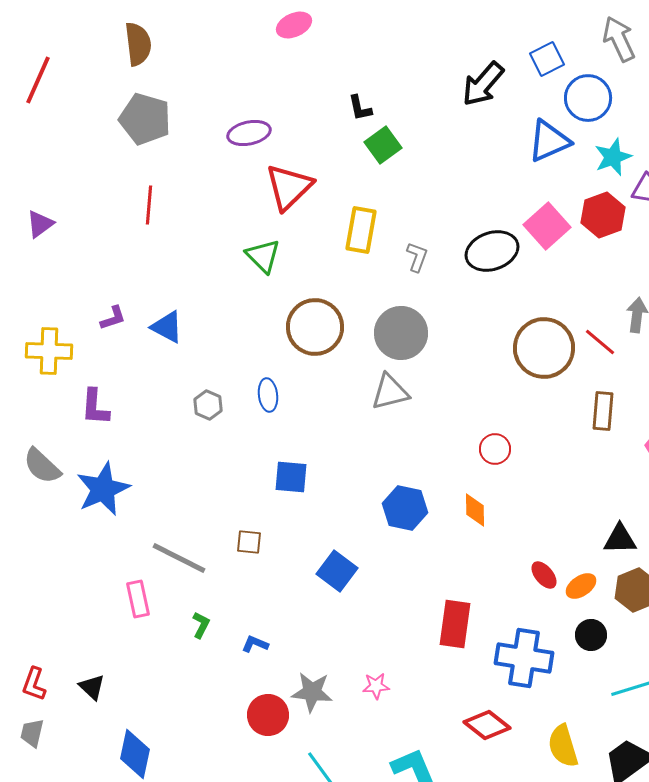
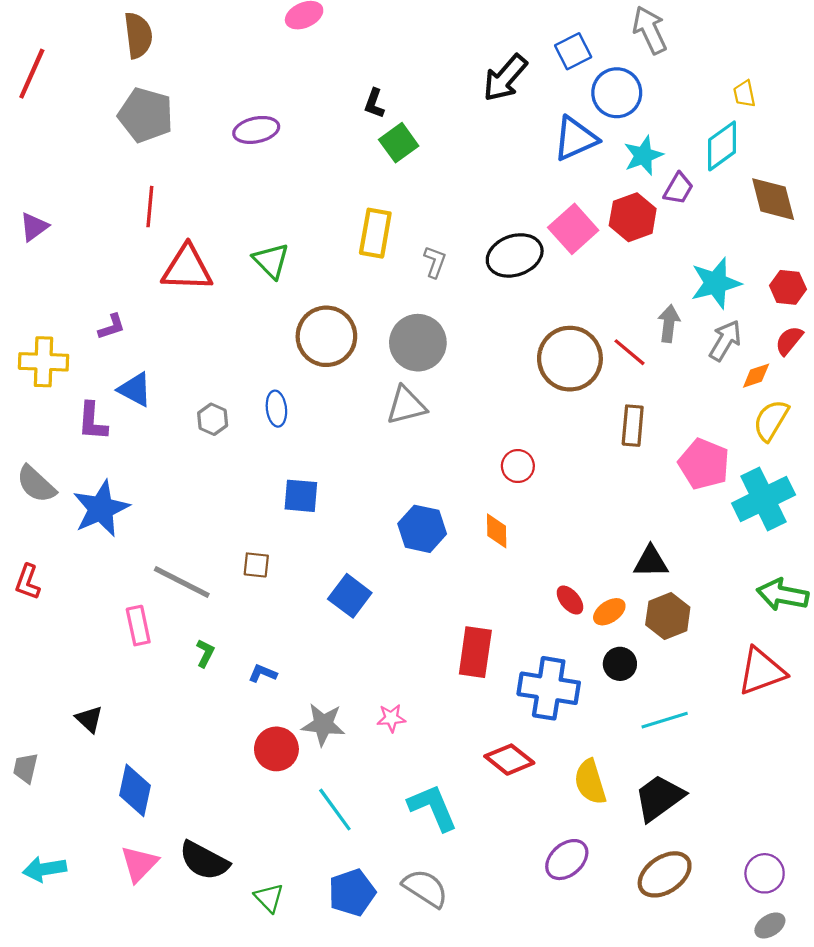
black L-shape: (360, 108) -> (374, 103), turned 32
red triangle: (289, 187) -> (187, 268), moved, turned 46
blue triangle: (167, 327) -> (135, 389), moved
red L-shape: (34, 684) -> (28, 582), moved

